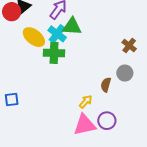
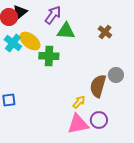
cyan cross: (57, 34) -> (13, 43), moved
brown cross: (129, 46) -> (105, 32), moved
brown semicircle: (106, 85) -> (98, 86), size x1.6

